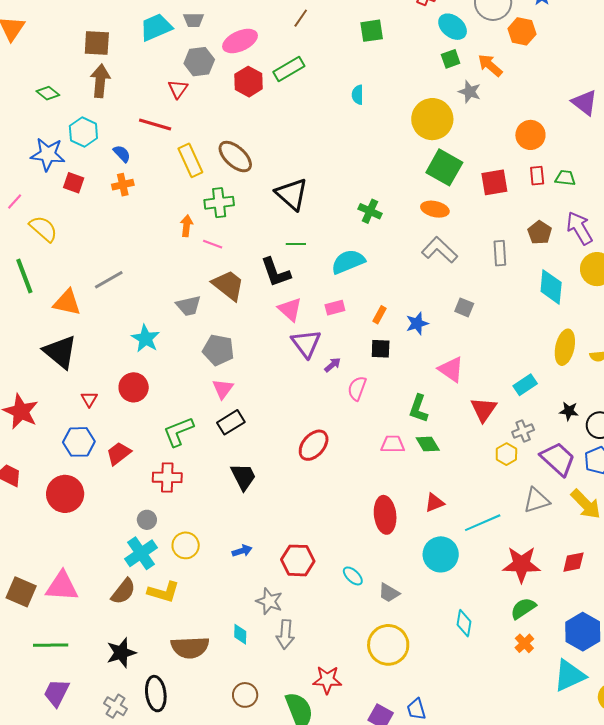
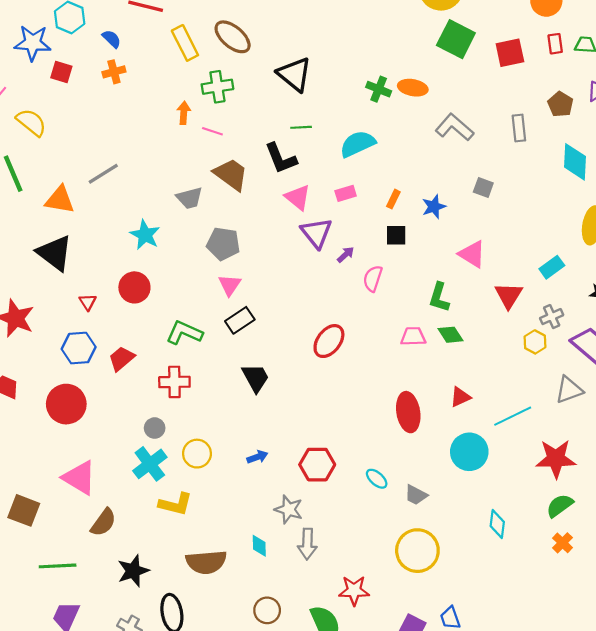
orange ellipse: (435, 209) -> (413, 88), moved
green L-shape: (178, 432) -> (184, 333), turned 48
pink triangle: (62, 586) -> (79, 478), moved, turned 30
brown semicircle: (123, 591) -> (103, 522), moved

